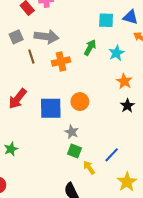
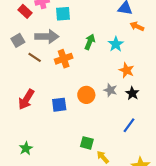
cyan square: (106, 20) -> (63, 14), moved
brown line: (31, 57) -> (35, 57), turned -32
blue square: (51, 108) -> (59, 105), size x0.7
gray star: (72, 132) -> (110, 90), moved
blue line: (112, 155) -> (129, 125), moved

